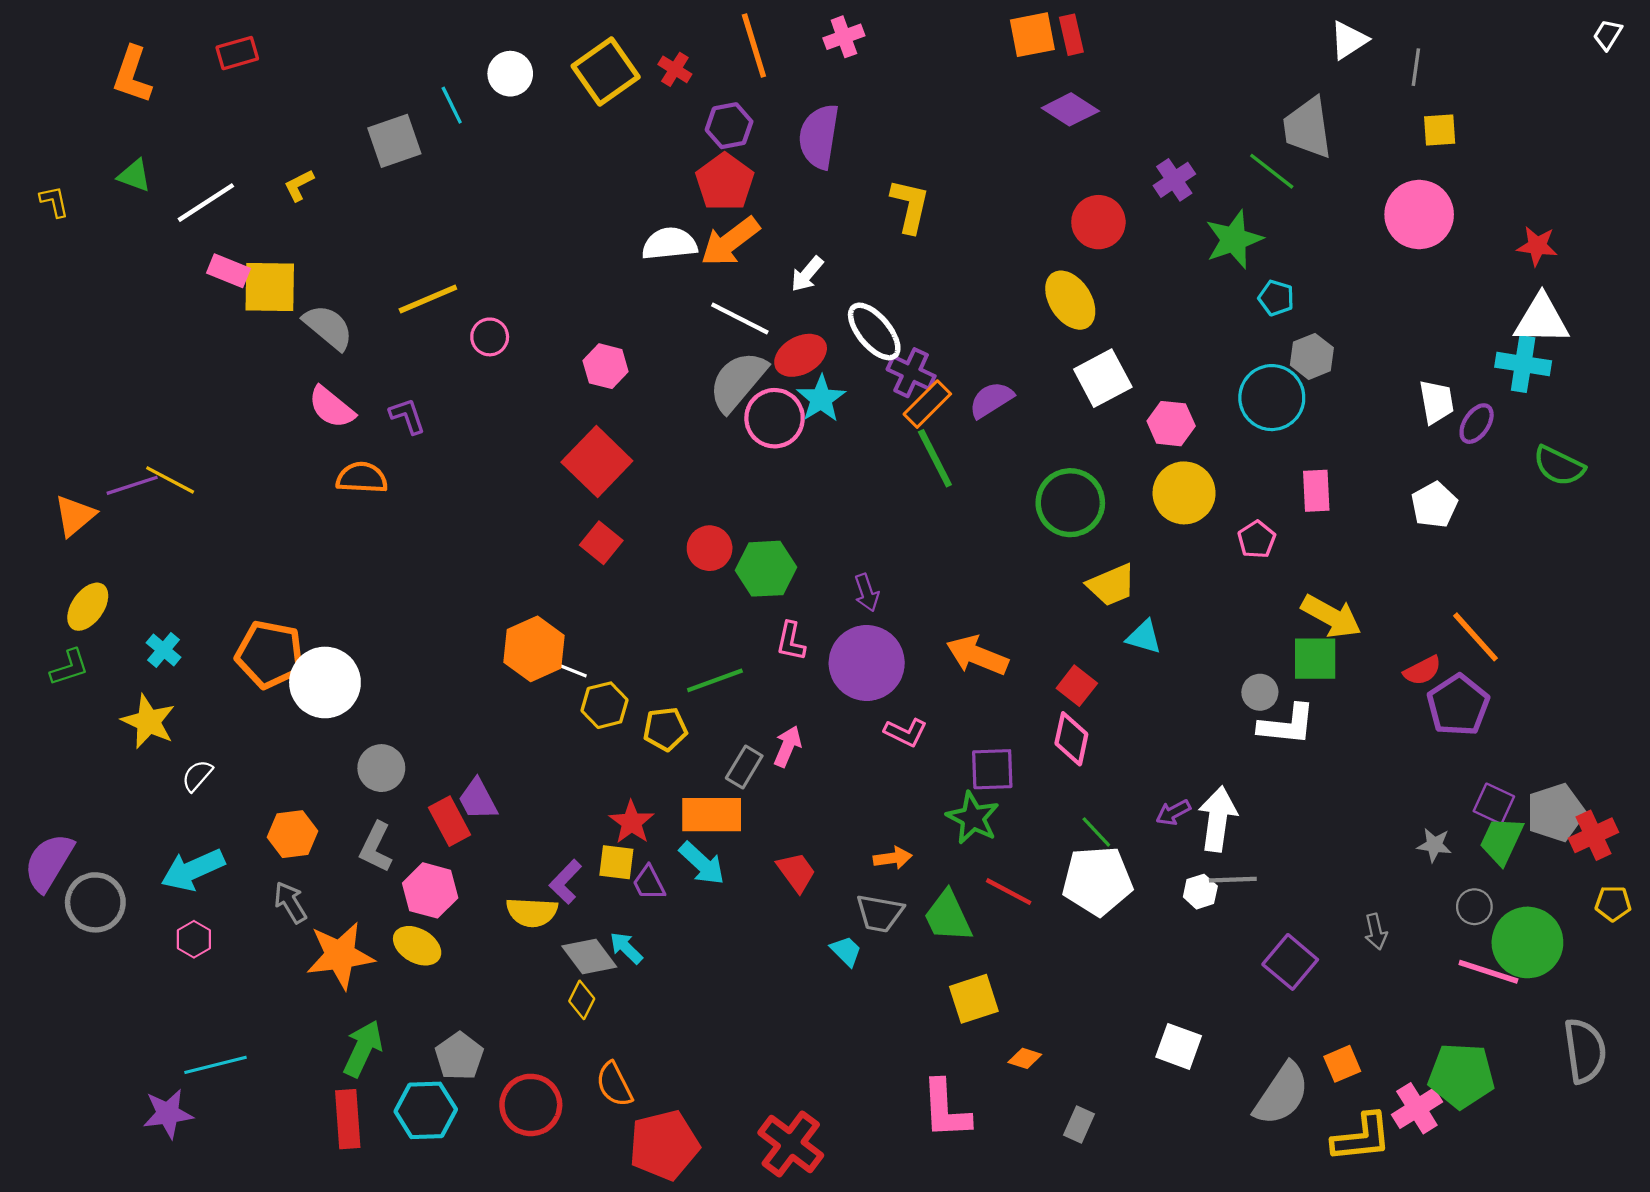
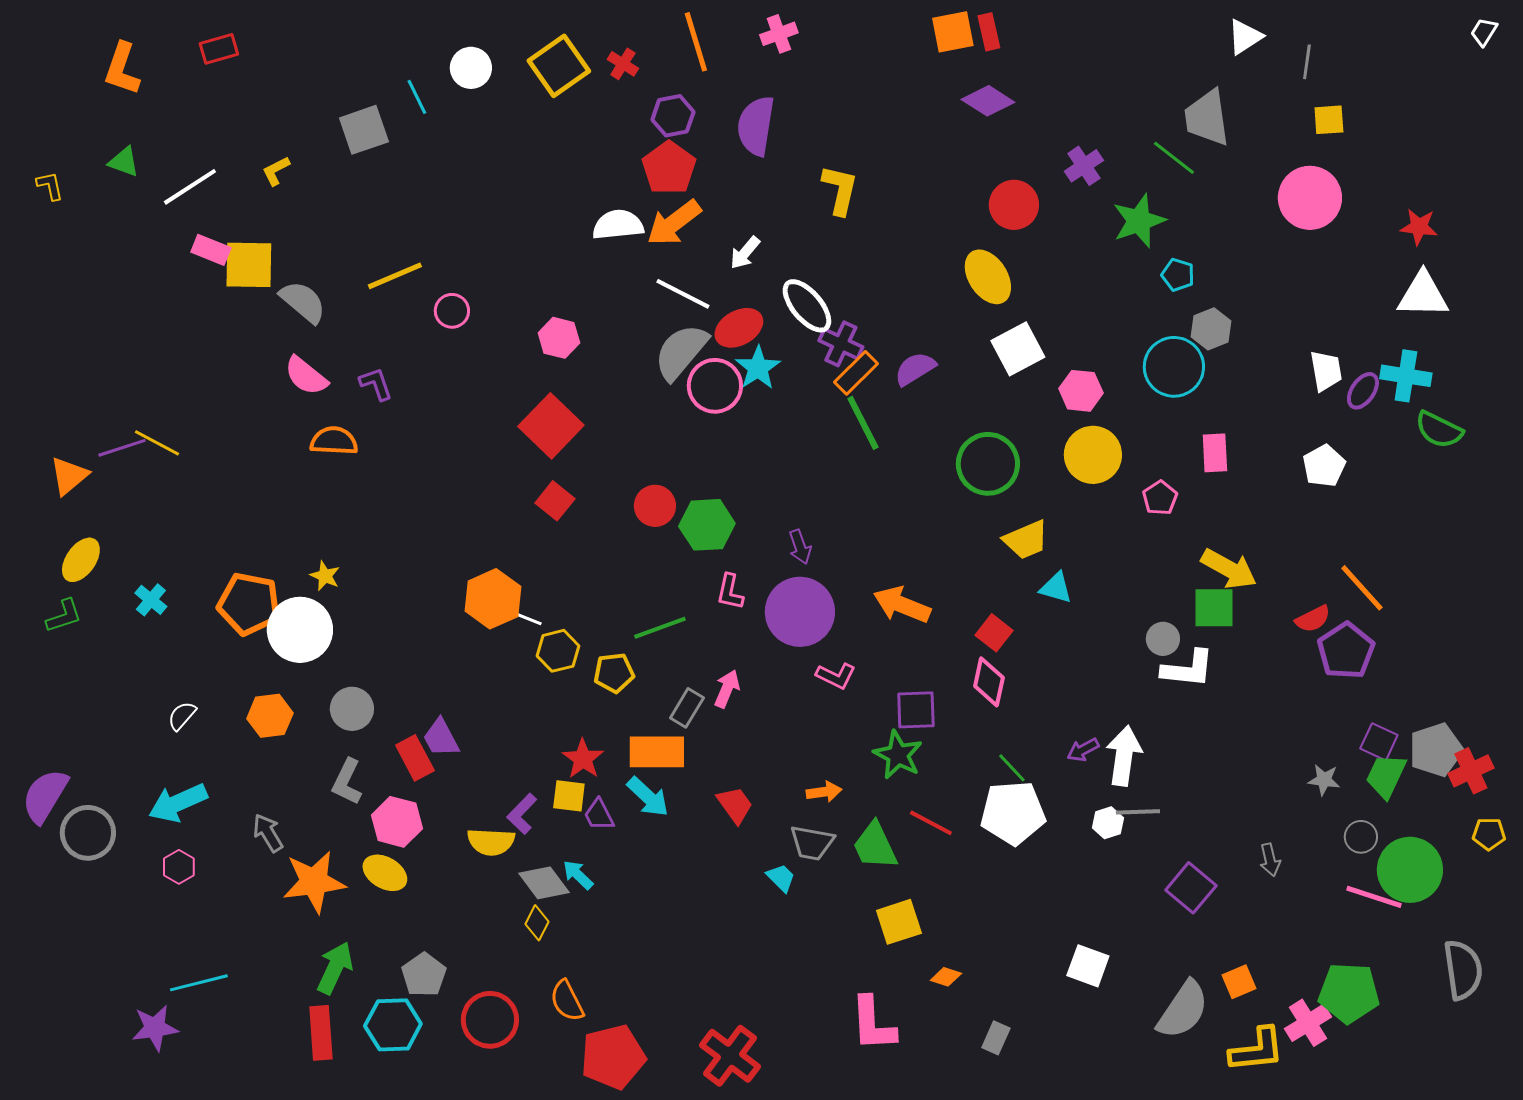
cyan cross: (1523, 364) -> (1406, 376), moved
yellow star: (148, 721) -> (325, 576), moved, size x0.6
orange hexagon: (292, 834) -> (270, 716), moved

